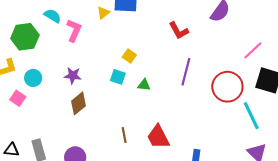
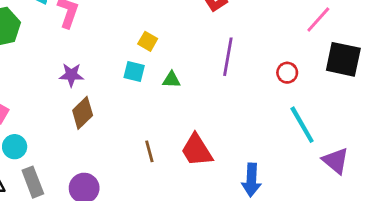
cyan circle: (33, 78) -> (15, 147), moved
red circle: (227, 87) -> (287, 73), size x0.5
cyan line: (251, 116) -> (302, 125), moved

